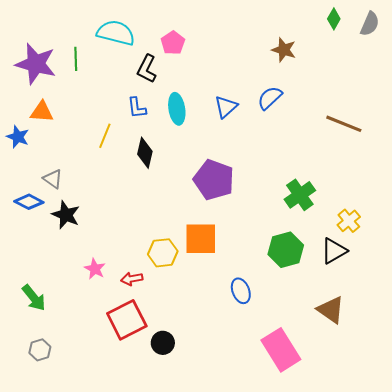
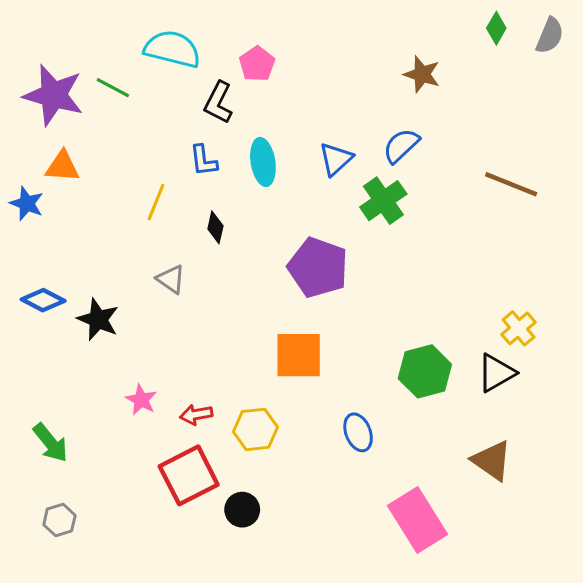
green line: (76, 59) -> (113, 88), turned -60
black diamond: (145, 153) -> (215, 227), size x0.7
gray triangle: (53, 179) -> (171, 279), moved
green cross: (300, 195) -> (383, 201), moved
yellow hexagon: (163, 253) -> (256, 429), moved

